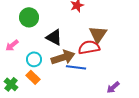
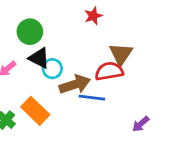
black triangle: (54, 37) -> (39, 58), moved
cyan circle: (34, 59) -> (52, 69), moved
orange rectangle: (33, 77) -> (35, 111), size x1.5

